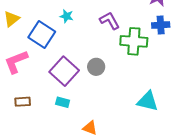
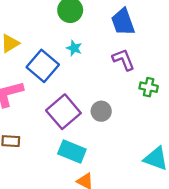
green cross: (134, 41) -> (149, 87), size x0.6
cyan rectangle: (63, 102) -> (72, 151), moved, size x1.6

